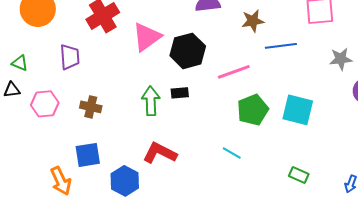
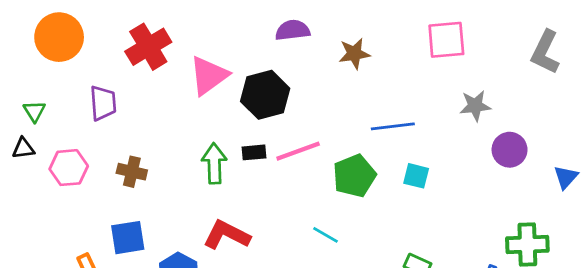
blue line: (281, 46) -> (393, 126), moved
green triangle: (20, 63) -> (34, 111), turned 36
pink line: (234, 72) -> (298, 151), moved
cyan square: (298, 110) -> (416, 176), size x0.6

